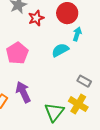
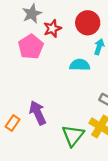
cyan semicircle: (60, 50) -> (80, 65), turned 30
pink pentagon: (17, 53) -> (31, 47), moved

